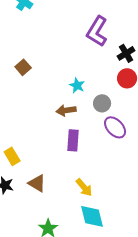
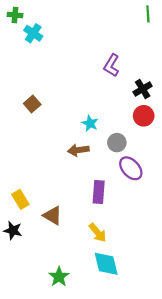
purple L-shape: (97, 31) -> (112, 65), size x0.7
purple rectangle: (73, 140) -> (99, 192), moved
brown triangle: (37, 183) -> (53, 215), moved

